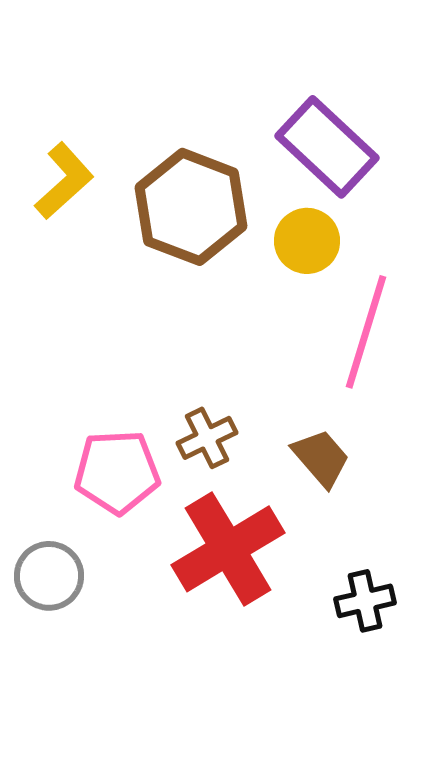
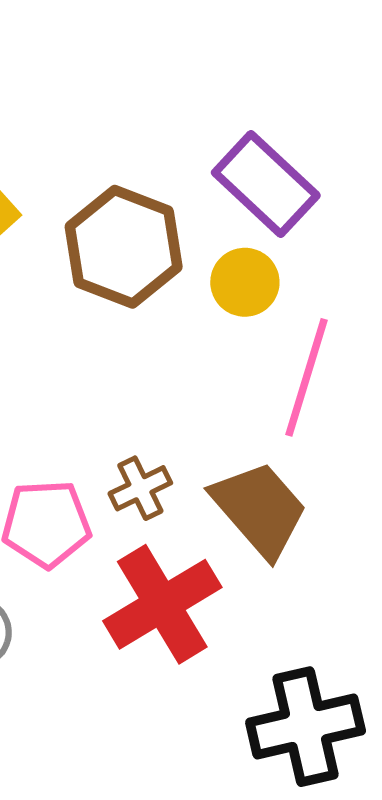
brown trapezoid: (321, 458) -> (260, 509), size x1.6
black cross: (365, 601) -> (306, 727), moved, size x1.8

